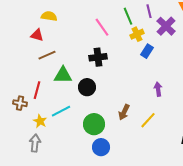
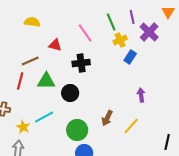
red triangle: (37, 35) -> (55, 45), moved
red line: (37, 90) -> (20, 81), moved

